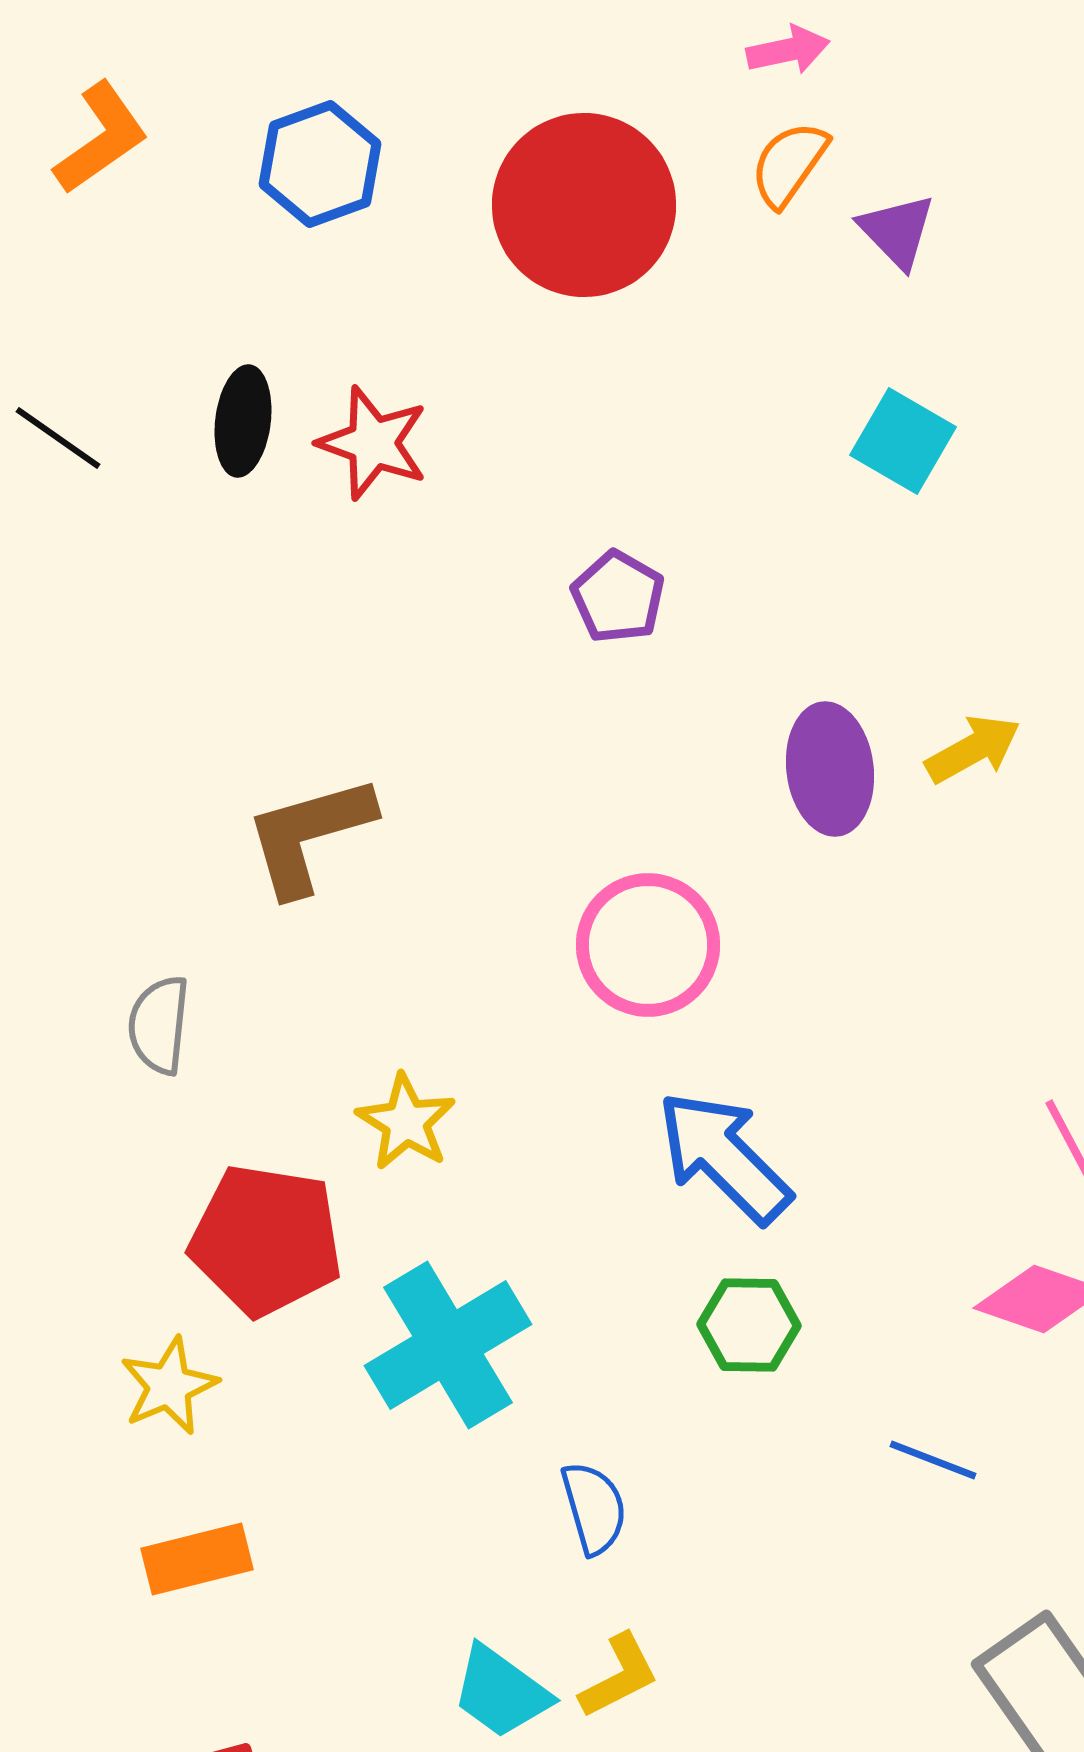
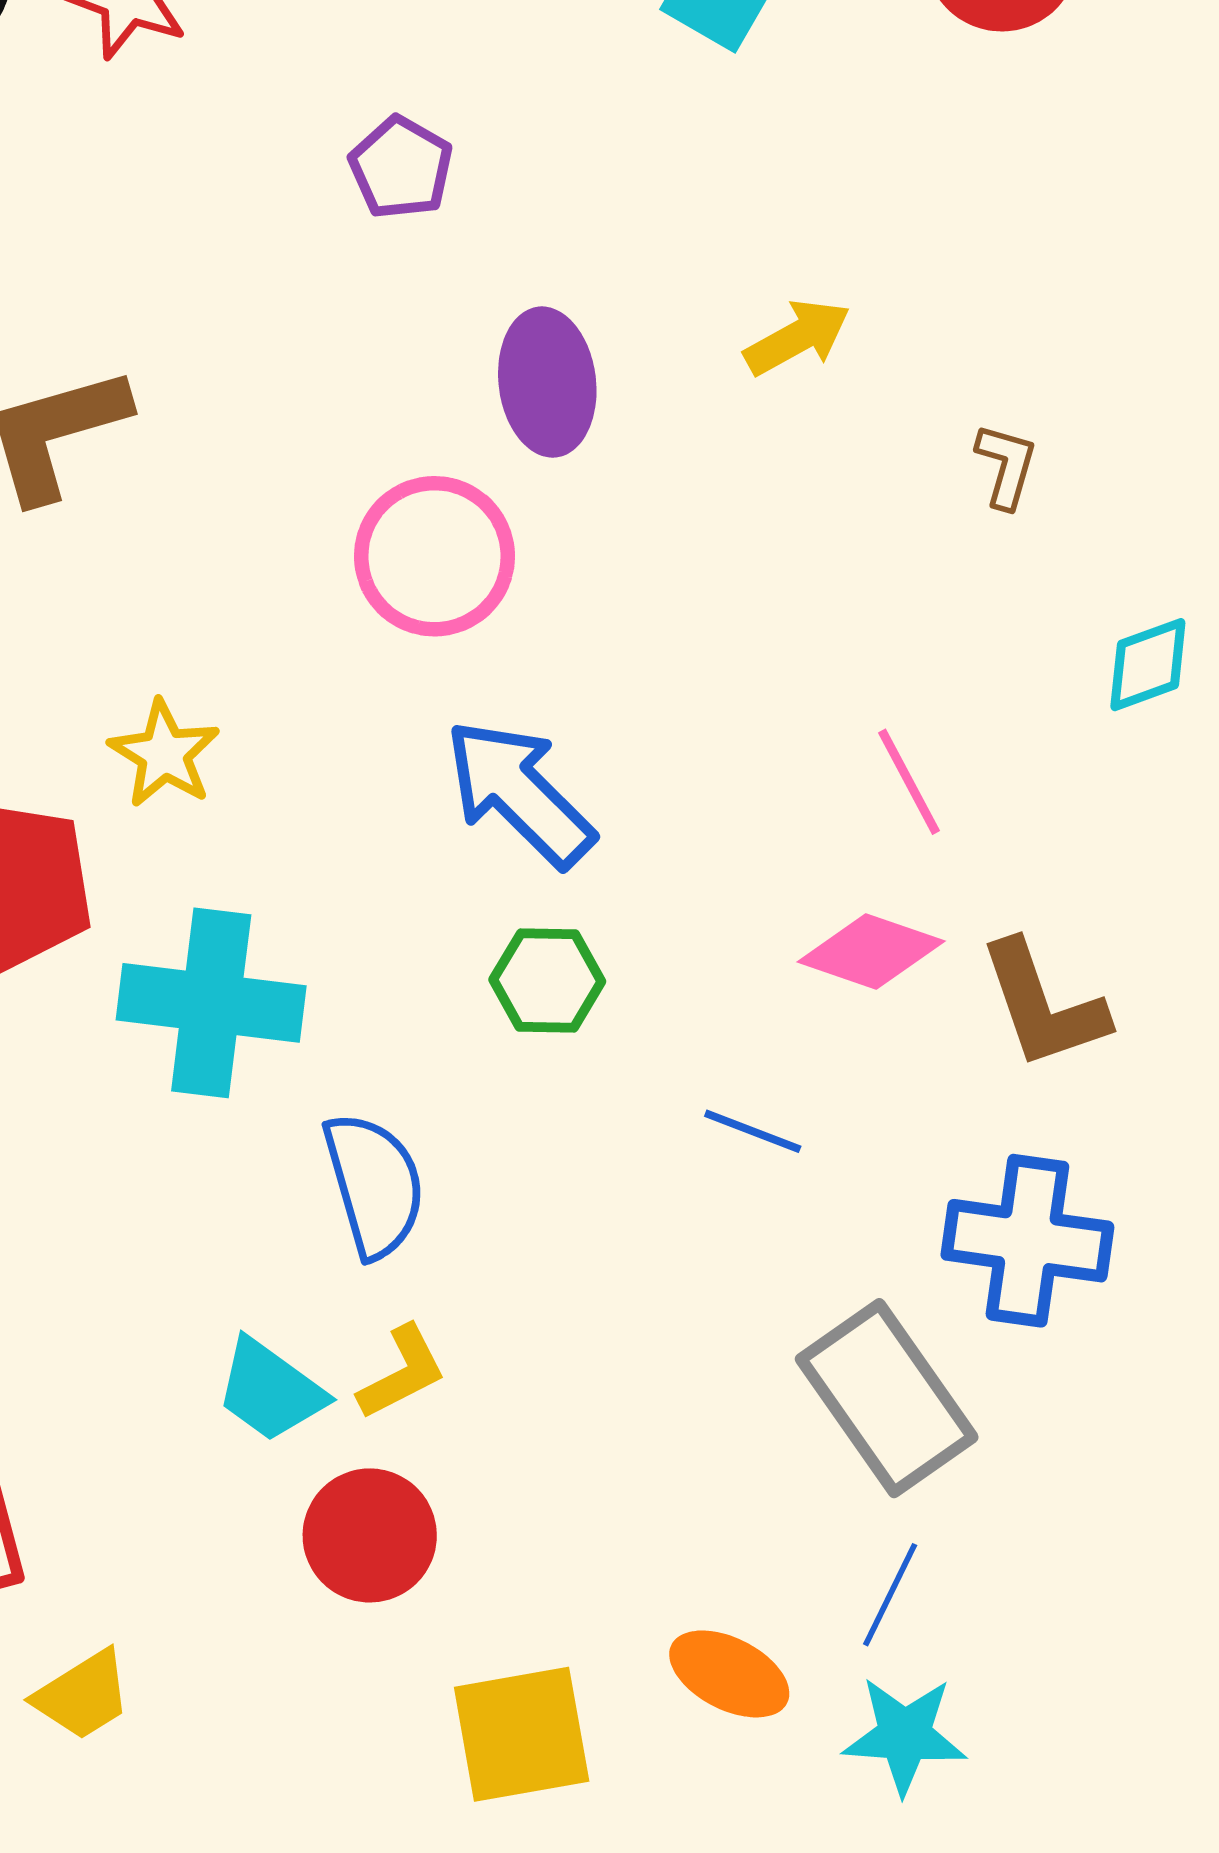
purple ellipse: (830, 769) -> (547, 382), moved
cyan cross: (448, 1345) -> (211, 1003), turned 38
blue semicircle: (594, 1508) -> (374, 1185), size x1.4

